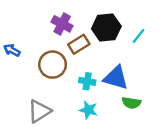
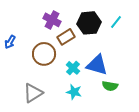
cyan line: (139, 36) -> (116, 22), moved
blue arrow: (12, 50) -> (10, 42), turned -88
cyan cross: (87, 81) -> (73, 68), turned 32

